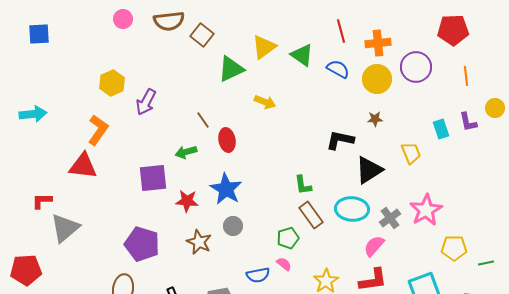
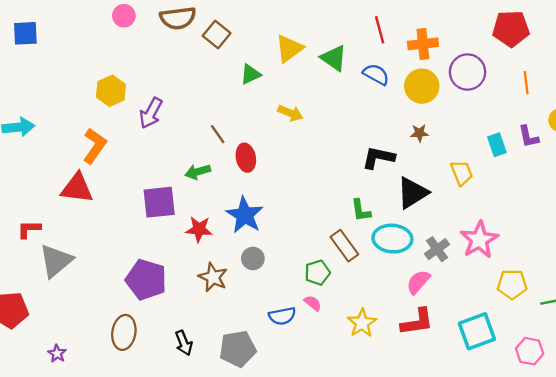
green triangle: (231, 69) -> (251, 74), size x0.7
green L-shape: (303, 185) -> (361, 210), moved

